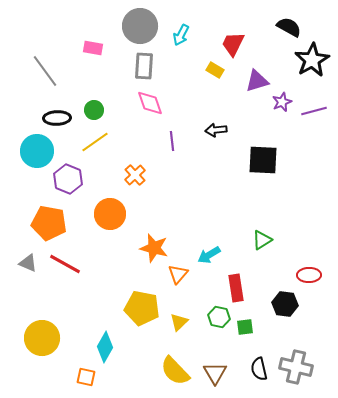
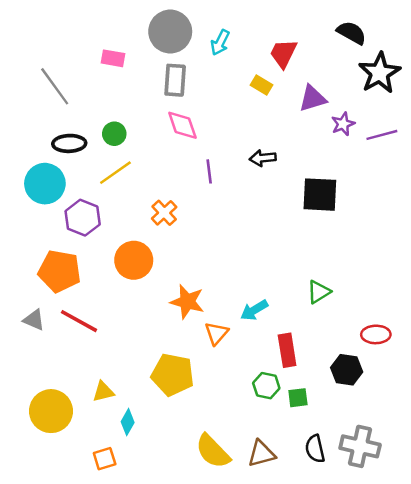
yellow triangle: (179, 322) -> (103, 392), moved, turned 30
cyan diamond: (105, 347) -> (128, 422), size x0.7
brown triangle: (215, 373) -> (261, 454), turned 45
orange square: (86, 377) -> (105, 459), turned -30

